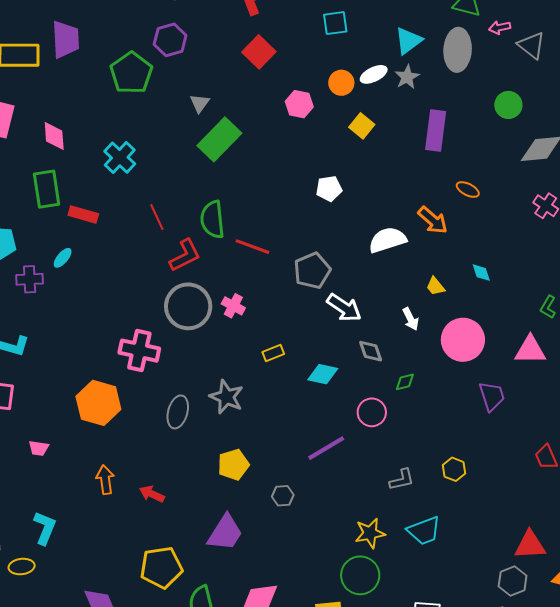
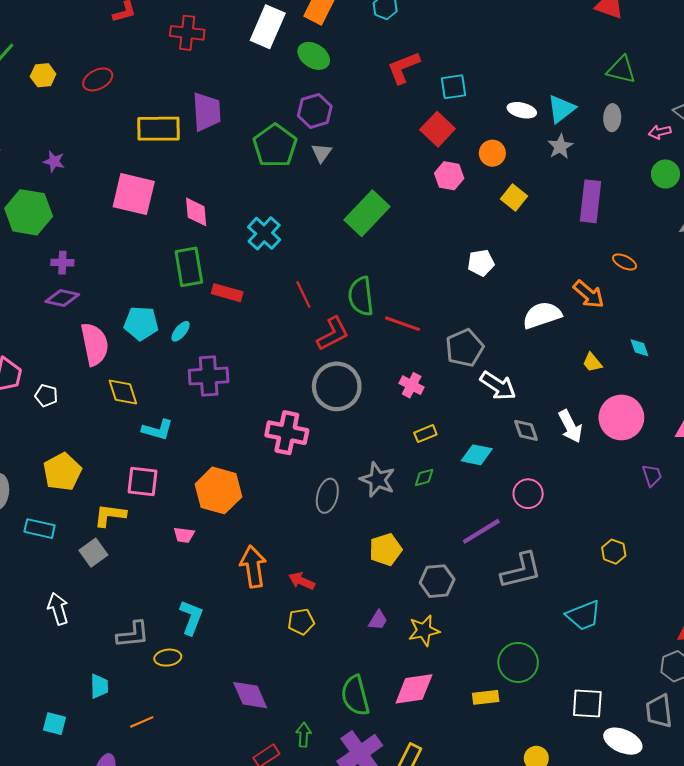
cyan square: (335, 23) -> (454, 87), moved
pink arrow: (500, 27) -> (660, 132), moved
gray ellipse: (458, 50) -> (612, 118), size x0.6
red square: (259, 52) -> (438, 129), moved
white ellipse: (374, 74) -> (522, 110), moved, turned 40
gray triangle: (200, 103) -> (322, 153), moved
cyan ellipse: (63, 258) -> (181, 331), moved
purple cross: (30, 279) -> (209, 376), moved, size x1.4
pink cross: (233, 306) -> (412, 385), moved
white arrow: (411, 319) -> (570, 426), moved, size x1.4
green diamond: (405, 382) -> (424, 477), moved
purple trapezoid: (492, 396) -> (652, 475), size x0.7
orange hexagon: (98, 403) -> (218, 490), moved
orange arrow: (105, 480) -> (253, 567), size x1.4
gray L-shape: (402, 480) -> (521, 570), moved, size x1.6
gray hexagon: (283, 496) -> (437, 581), size x1.5
purple trapezoid: (225, 533) -> (378, 620), size x0.5
yellow star: (370, 533) -> (424, 630), moved
yellow pentagon: (161, 567) -> (301, 622), moved, size x0.6

